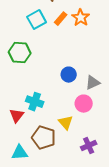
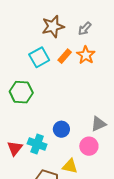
blue circle: (69, 75) -> (61, 129), moved
red triangle: (17, 116) -> (15, 148), moved
yellow triangle: (66, 123) -> (70, 166), turned -35

